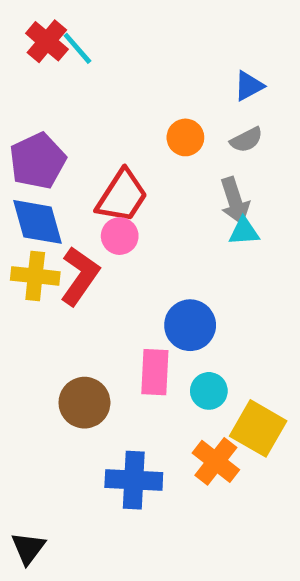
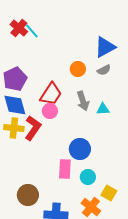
blue triangle: (249, 86) -> (105, 47), size x1.6
gray arrow: (235, 201) -> (83, 101), moved
brown circle: (84, 403) -> (28, 195), moved
yellow square: (258, 428) -> (109, 193), size x0.7

